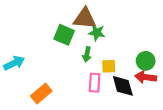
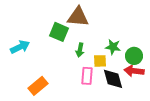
green star: (97, 33) -> (113, 47), moved
cyan arrow: (14, 63) -> (20, 47), moved

